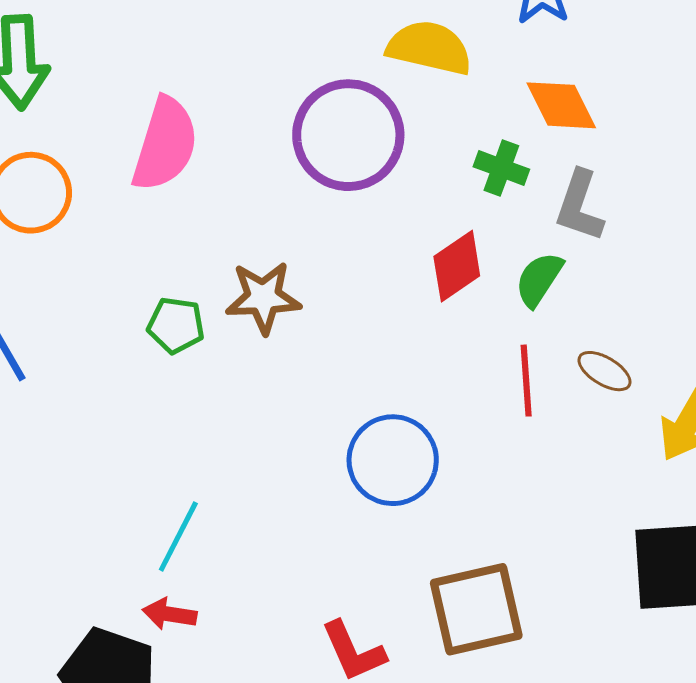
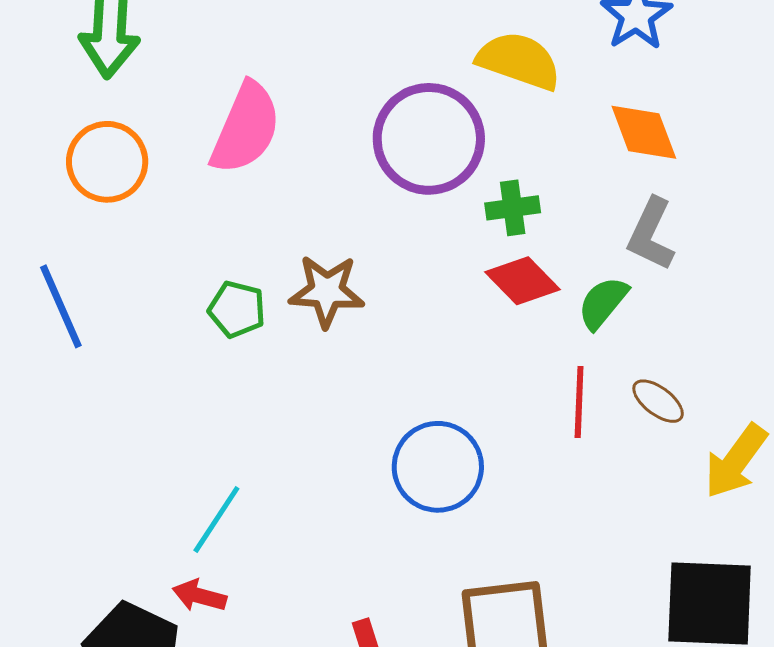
green cross: (501, 168) -> (513, 208), moved, turned -34
red diamond: (457, 266) -> (523, 281), turned 74

